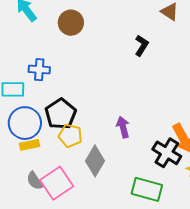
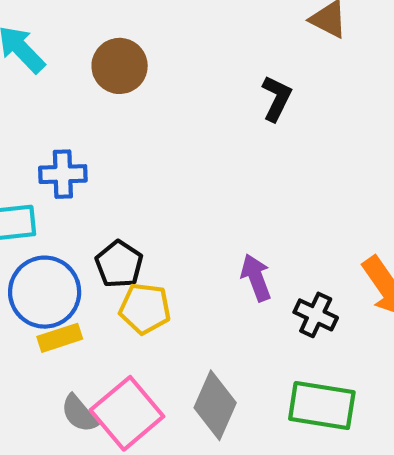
black pentagon: (61, 114) -> (119, 264), size x0.7
black cross: (167, 153) -> (316, 315), moved, size x0.7
gray diamond: (95, 161) -> (215, 405), moved

